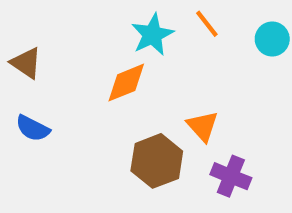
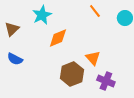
cyan star: (152, 35) -> (42, 15), moved
brown triangle: (26, 63) -> (12, 29), turned 42

